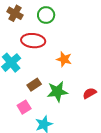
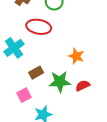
orange star: (64, 59) -> (76, 56), moved
red semicircle: (90, 93) -> (83, 86), moved

